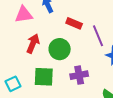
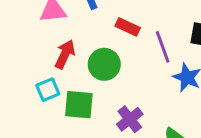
purple cross: (79, 75) -> (130, 119), moved, turned -30
cyan square: (13, 84) -> (48, 90), moved

